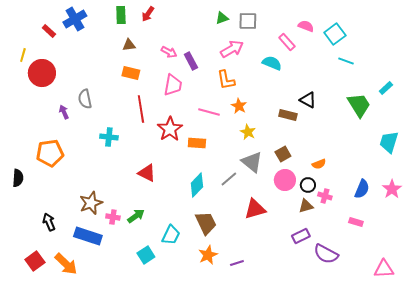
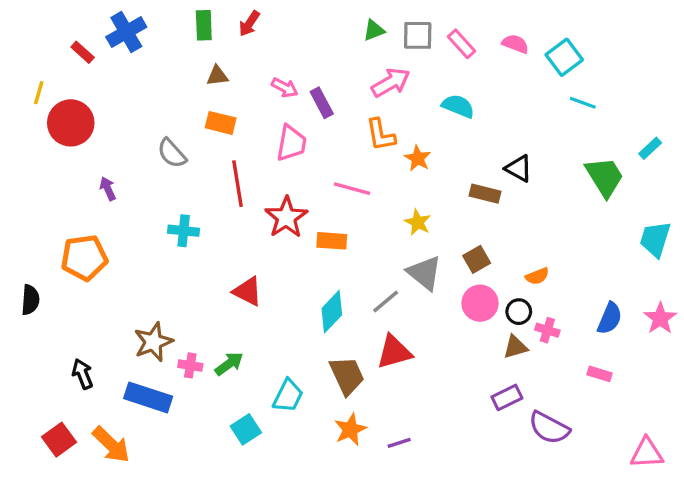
pink rectangle: (287, 42) -> (461, 44), moved
gray semicircle: (85, 99) -> (172, 153), moved, turned -30
orange star: (239, 106) -> (418, 158), moved
red triangle: (255, 209) -> (394, 352), moved

